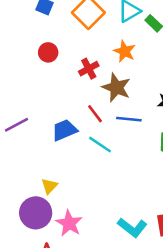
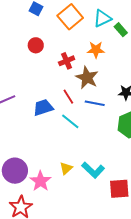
orange star: (125, 51) -> (96, 50), turned -30
yellow triangle: (49, 186) -> (66, 168), moved
cyan L-shape: (132, 228) -> (93, 170), moved

